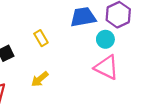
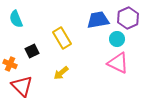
yellow rectangle: (41, 38) -> (62, 38), size x1.5

